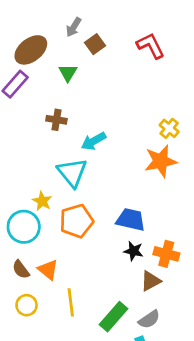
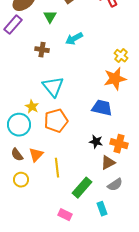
cyan arrow: (94, 141) -> (74, 39), moved
blue trapezoid: (131, 220) -> (102, 108), moved
orange triangle: (48, 270) -> (36, 155), turned 35
yellow line: (71, 302) -> (57, 168), moved
gray semicircle: (149, 319) -> (115, 185), moved

